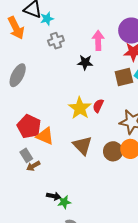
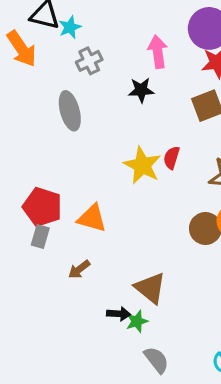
gray ellipse: (18, 75) -> (70, 111), moved, turned -35
red pentagon: (29, 126) -> (42, 207), moved
brown triangle: (82, 145) -> (150, 288), moved
gray rectangle: (26, 155) -> (40, 236), moved, turned 56

